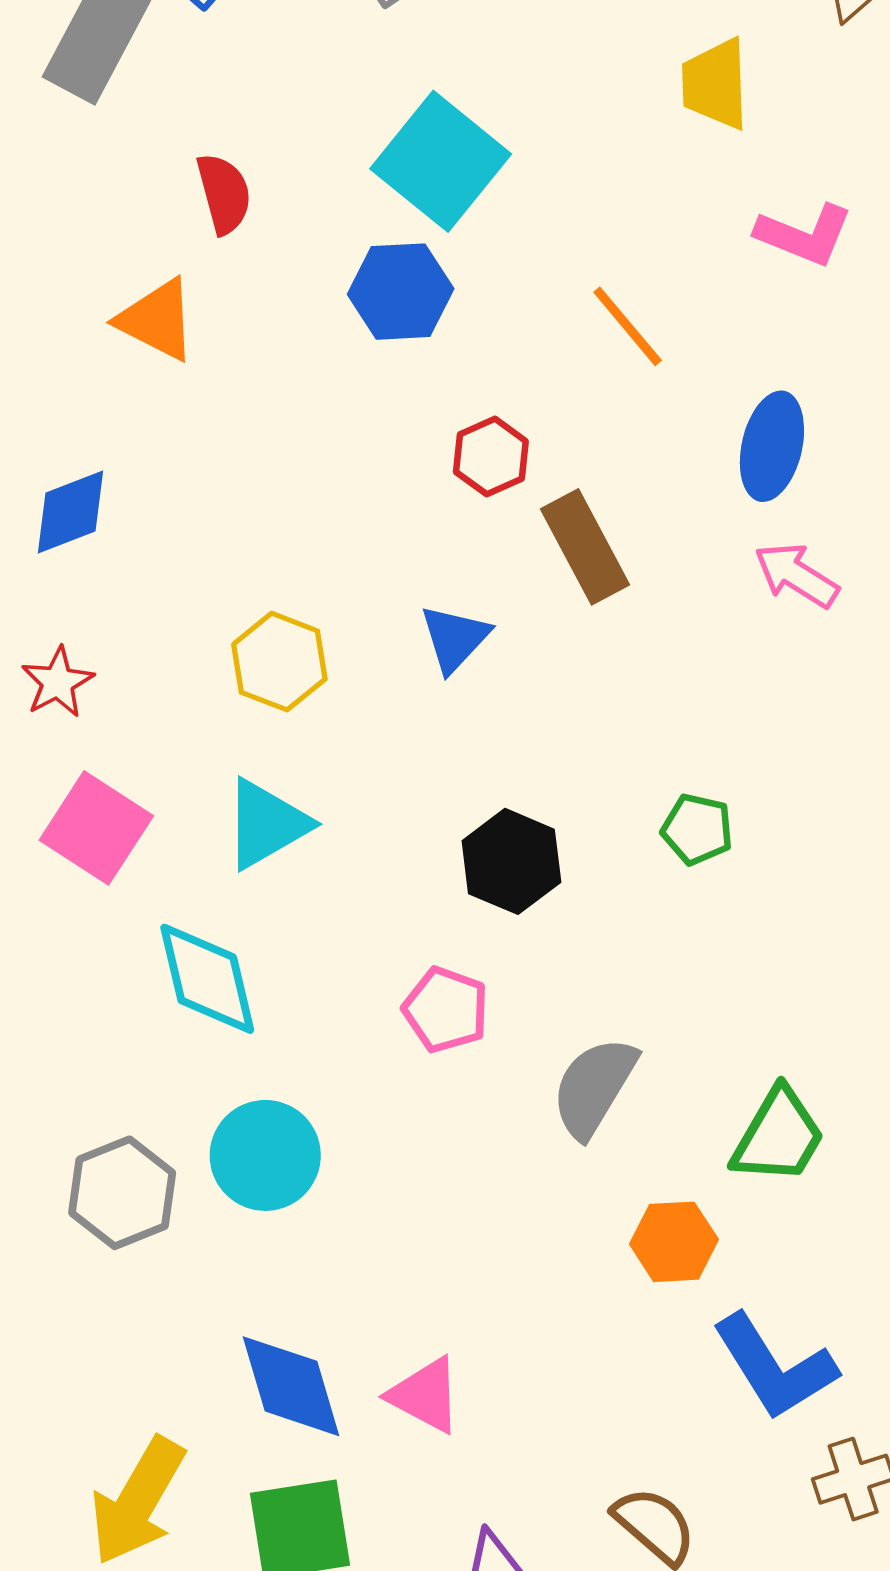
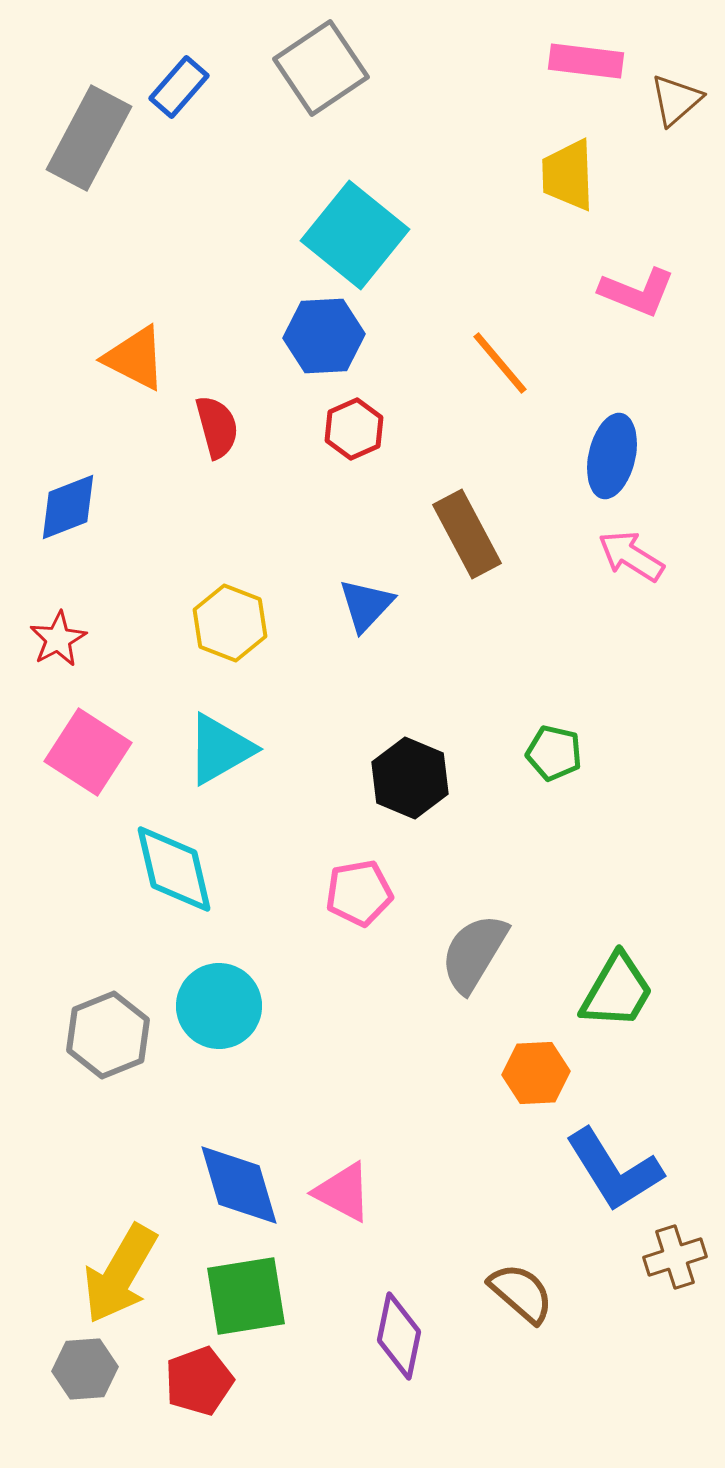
red semicircle: (224, 194) -> (217, 427), moved
red hexagon: (491, 457) -> (354, 429), moved
pink pentagon: (446, 1010) -> (359, 893), turned -30

